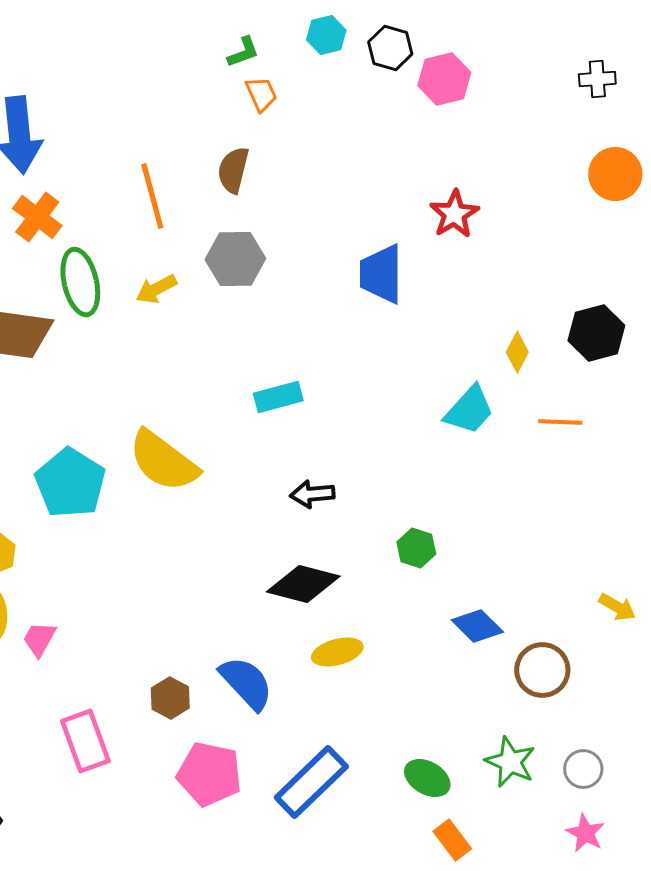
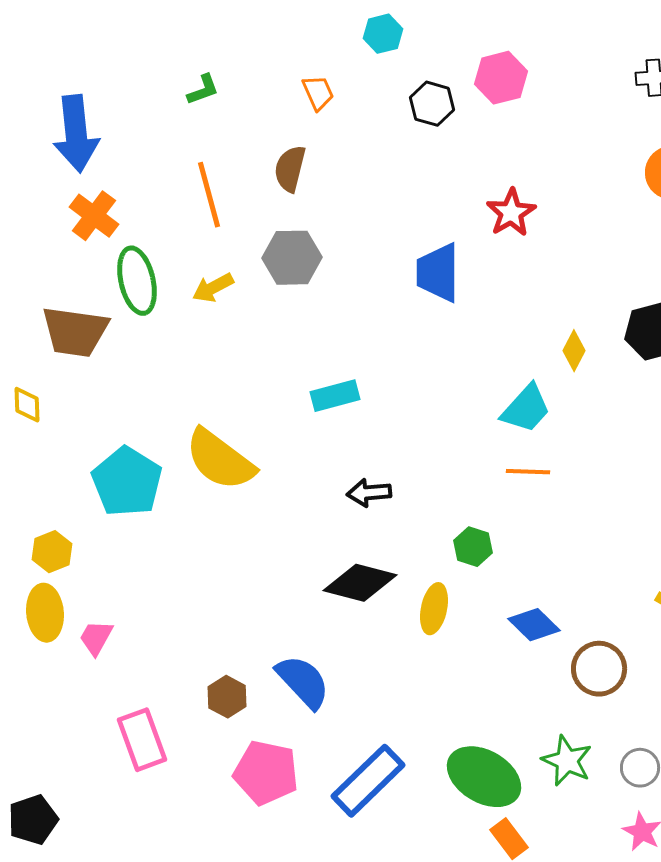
black hexagon: (390, 48) -> (432, 104), moved
green L-shape: (243, 52) -> (203, 90), moved
orange line: (560, 422) -> (528, 472), moved
yellow ellipse: (337, 652) -> (434, 609), moved, turned -63
green ellipse: (427, 778) -> (484, 777), size x1.6

